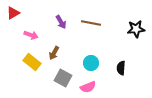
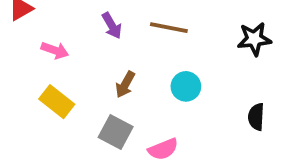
brown arrow: (54, 53) -> (125, 85), moved
cyan circle: (91, 63) -> (186, 86), moved
black semicircle: (121, 68) -> (256, 117), moved

